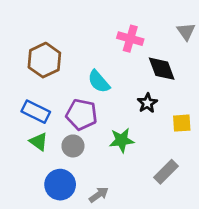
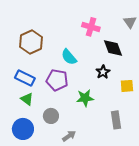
gray circle: (73, 146) -> (51, 116), moved
gray rectangle: (166, 172) -> (116, 120), turned -54
blue circle: (60, 185) -> (23, 129), moved

